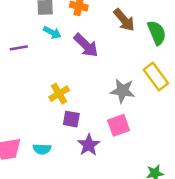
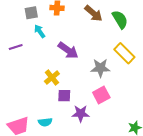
cyan arrow: (52, 32) -> (40, 31), turned -144
purple arrow: (86, 45) -> (68, 50), moved
purple star: (89, 145) -> (81, 114), turned -30

